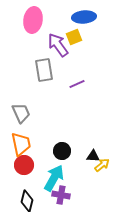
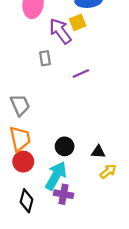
gray rectangle: (44, 70) -> (45, 58), size x0.6
yellow arrow: (102, 165) -> (108, 171), moved

